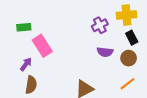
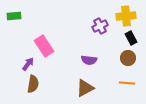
green rectangle: (24, 27) -> (14, 16), moved
purple semicircle: (105, 52) -> (89, 60), moved
orange line: (128, 84) -> (127, 83), turned 42

